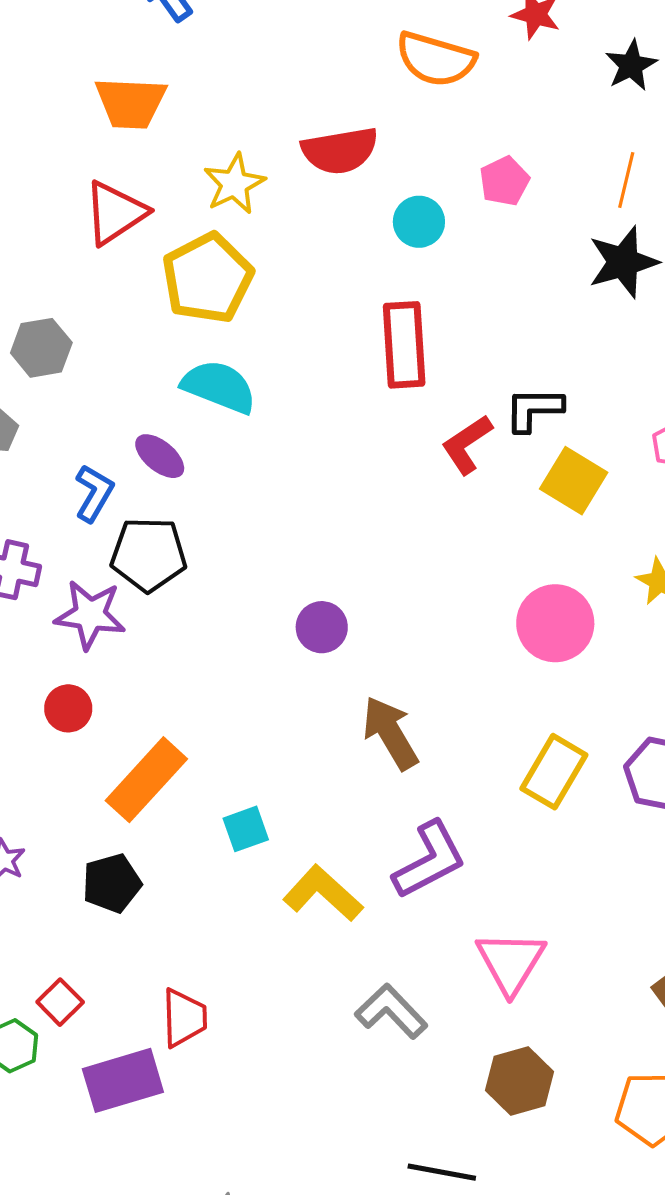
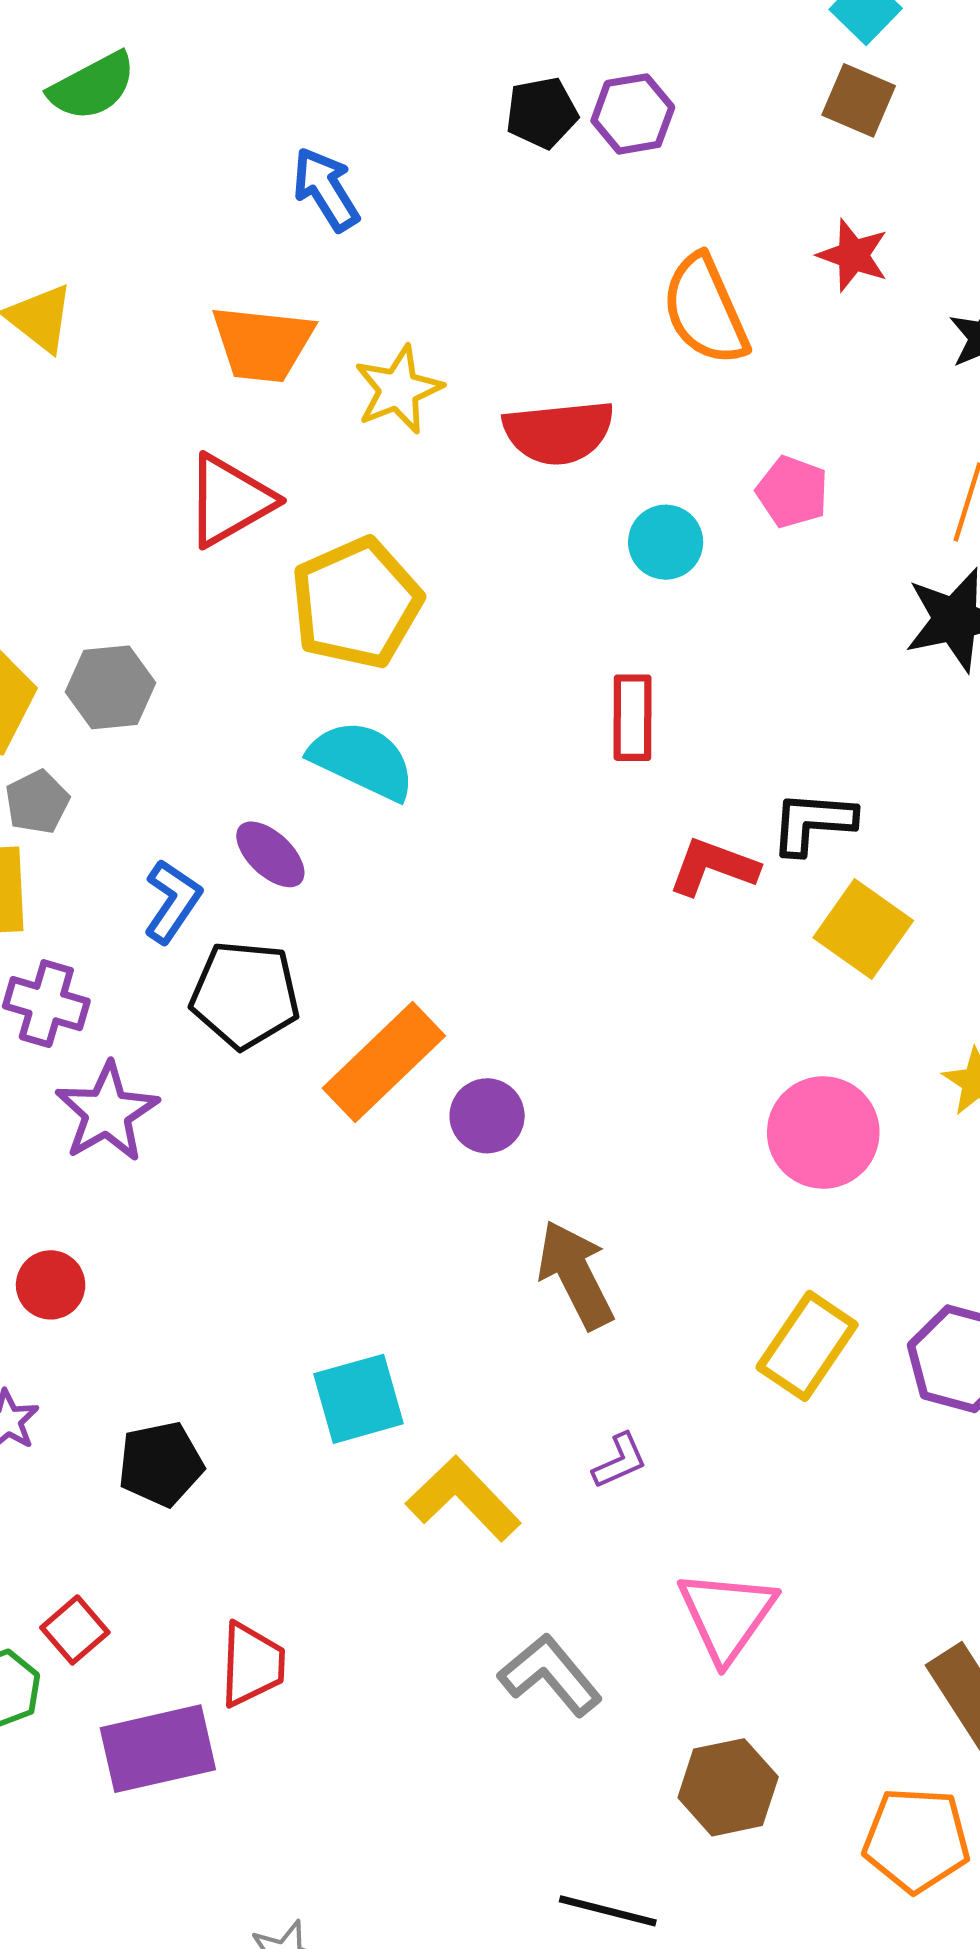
orange semicircle: (436, 59) -> (705, 310), turned 46
pink pentagon: (504, 181) -> (792, 492), turned -30
yellow star: (234, 184) -> (398, 389), moved
red rectangle: (404, 345) -> (632, 718), size x0.7
red L-shape: (467, 444) -> (713, 867), turned 50
purple star: (90, 615) -> (107, 1112), moved, turned 30
red circle: (68, 708) -> (51, 1285), moved
orange rectangle: (146, 780) -> (384, 1062), moved
cyan square: (246, 829) -> (359, 1399), size x1.4
purple L-shape: (429, 860) -> (620, 1461), size x0.5

